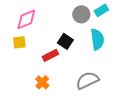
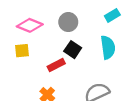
gray circle: (81, 14) -> (68, 22), moved
pink diamond: (26, 19) -> (30, 25), turned 45

